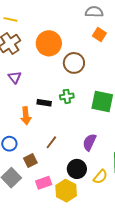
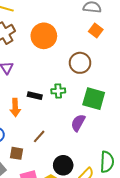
brown circle: (74, 63) -> (80, 63), moved
purple semicircle: (89, 142) -> (78, 123), moved
brown square: (30, 161) -> (17, 153), turned 32

